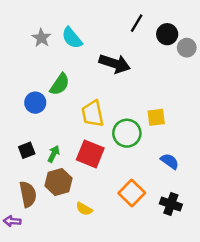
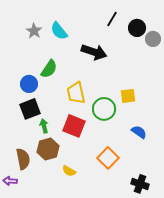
black square: (27, 150) -> (30, 109), moved, size x1.5
green arrow: (54, 154) -> (44, 126), turned -40
black cross: (171, 204) -> (140, 184), moved

